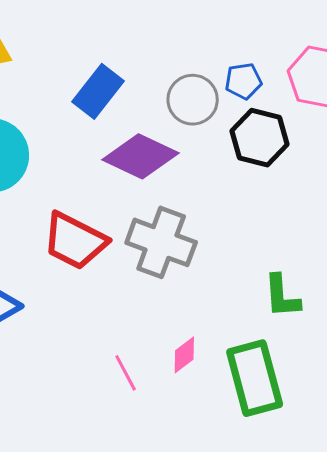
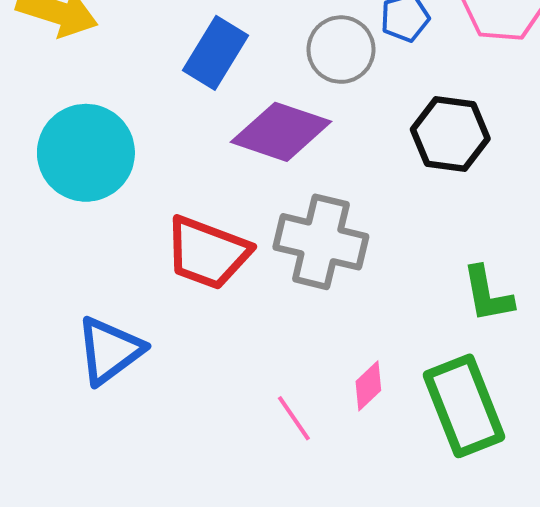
black hexagon: (260, 138) -> (450, 134), moved

